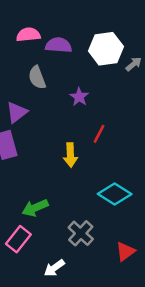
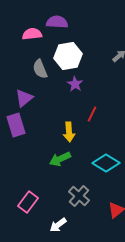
purple semicircle: (59, 45) -> (57, 22), moved
white hexagon: (106, 49) -> (68, 56), moved
green arrow: (35, 208) -> (60, 159), moved

